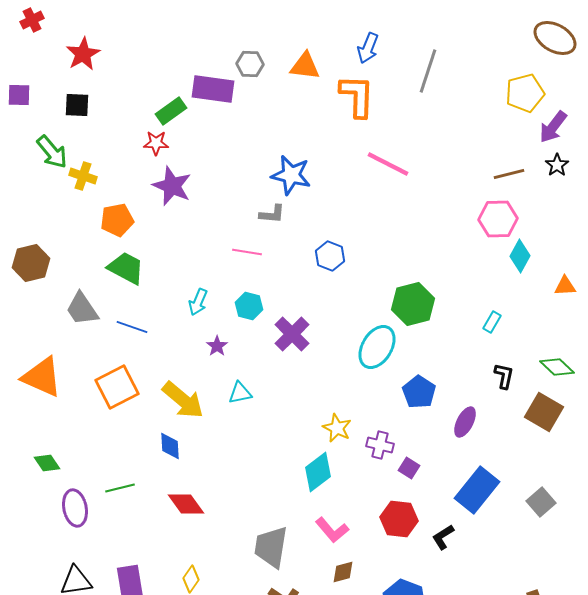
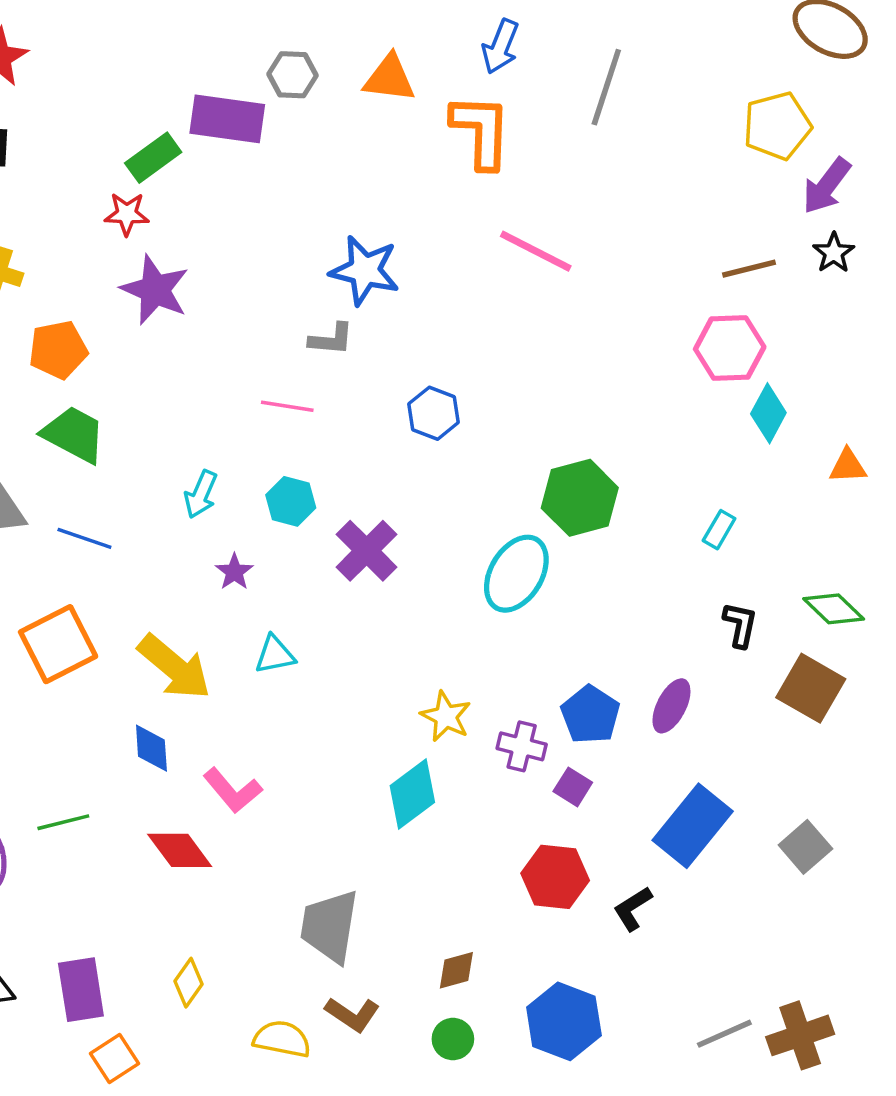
blue pentagon: (419, 392) -> (590, 715), moved
pink L-shape: (332, 530) -> (233, 790), moved

